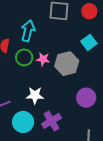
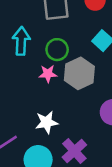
green circle: (24, 57) -> (57, 50), moved

